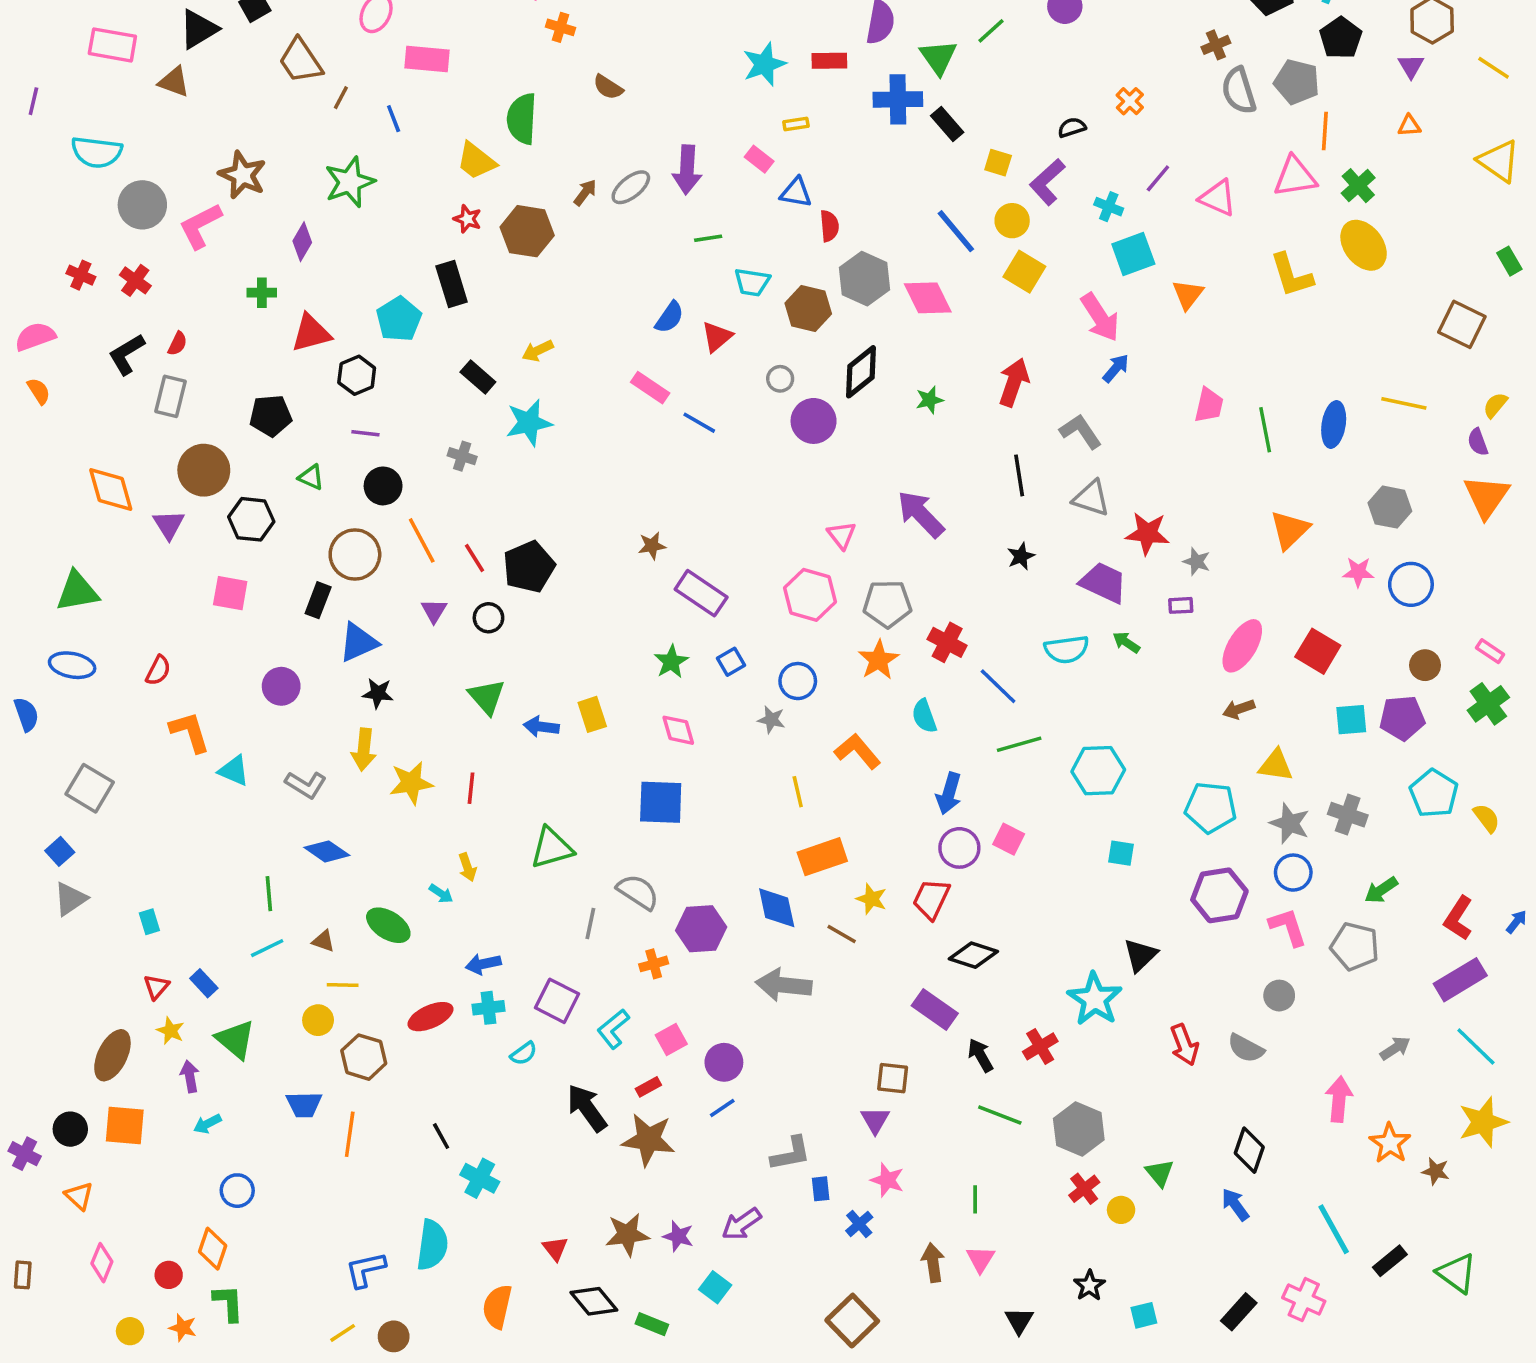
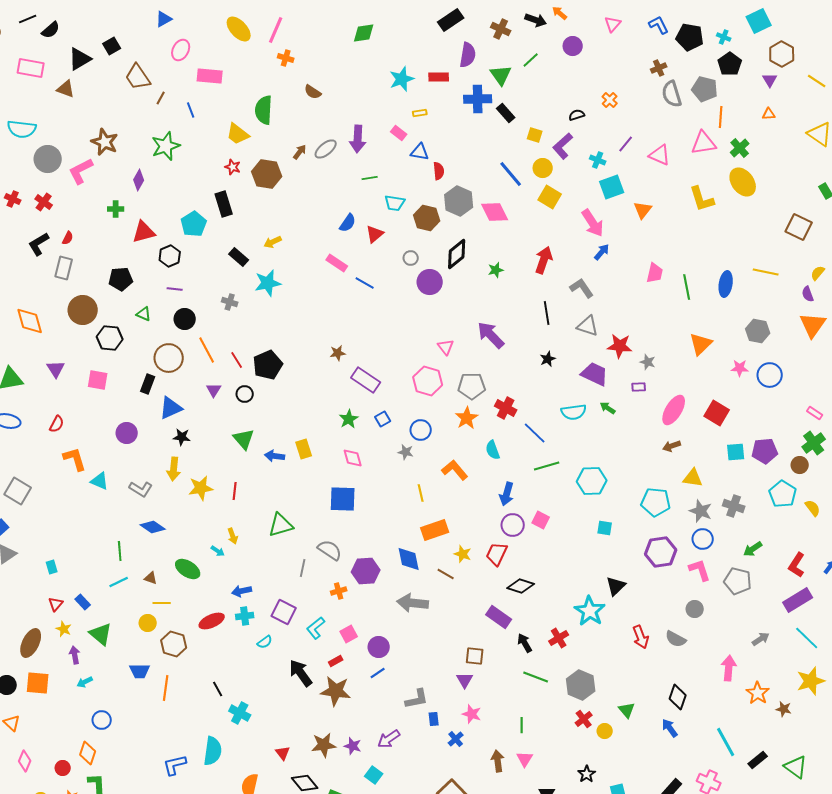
purple triangle: (169, 525) -> (56, 369), moved
brown circle: (1425, 665) -> (800, 465), moved

